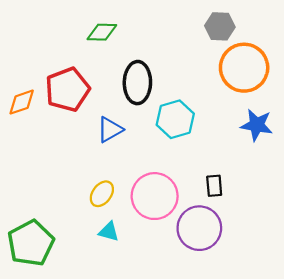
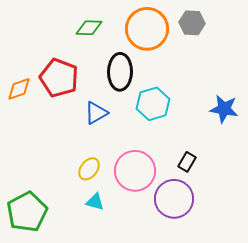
orange circle: (244, 68) -> (147, 29), moved
red pentagon: (67, 89) -> (59, 78), turned -30
black rectangle: (214, 186) -> (187, 162), turned 36

